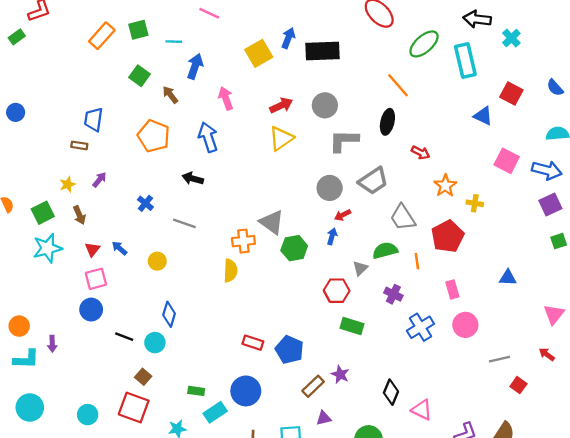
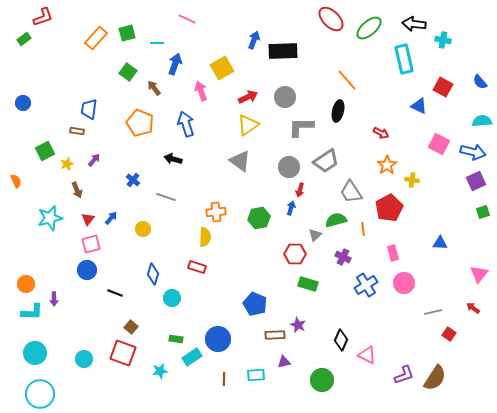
cyan cross: (511, 38) -> (443, 40), turned -35
green ellipse: (424, 44) -> (369, 28), moved
yellow square: (259, 53) -> (222, 68), moved
red arrow: (420, 153) -> (381, 133), moved
green square: (43, 213) -> (45, 151), moved
red arrow: (343, 215) -> (300, 190), turned -48
gray triangle: (272, 222) -> (240, 161), moved
blue arrow: (119, 248) -> (111, 218), turned 88
cyan circle: (155, 343) -> (172, 298), moved
red rectangle: (253, 343) -> (197, 267), moved
brown rectangle: (313, 386) -> (275, 335), turned 42

